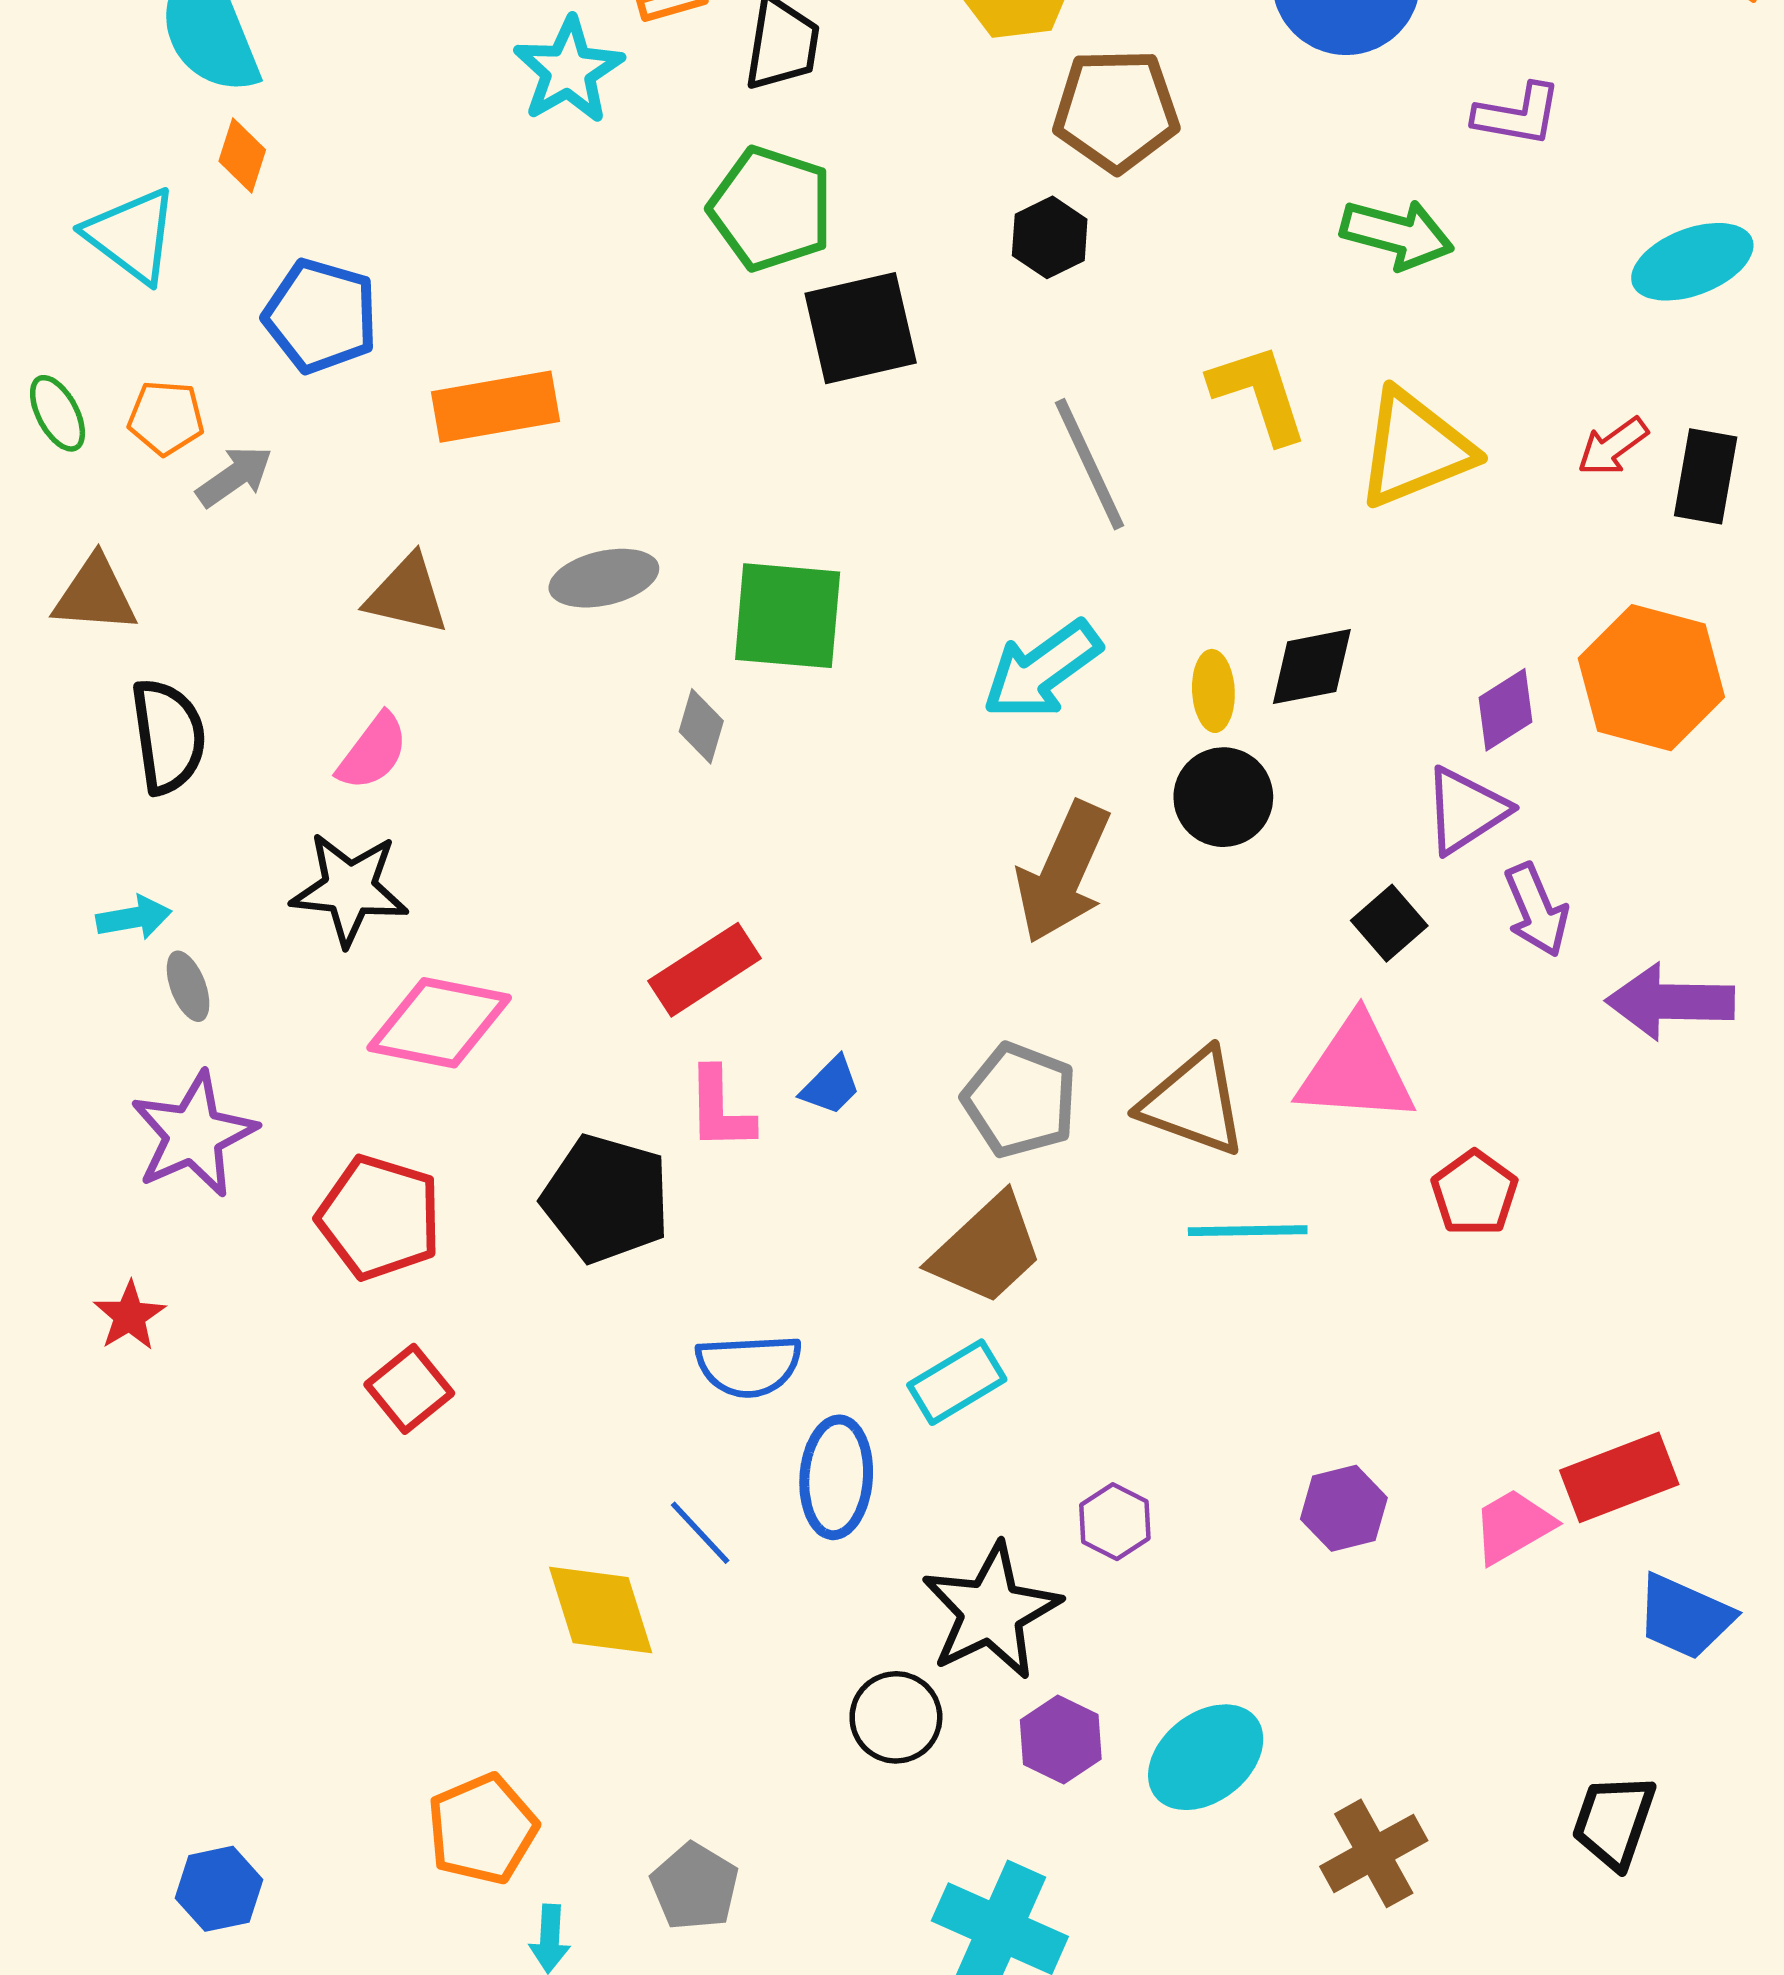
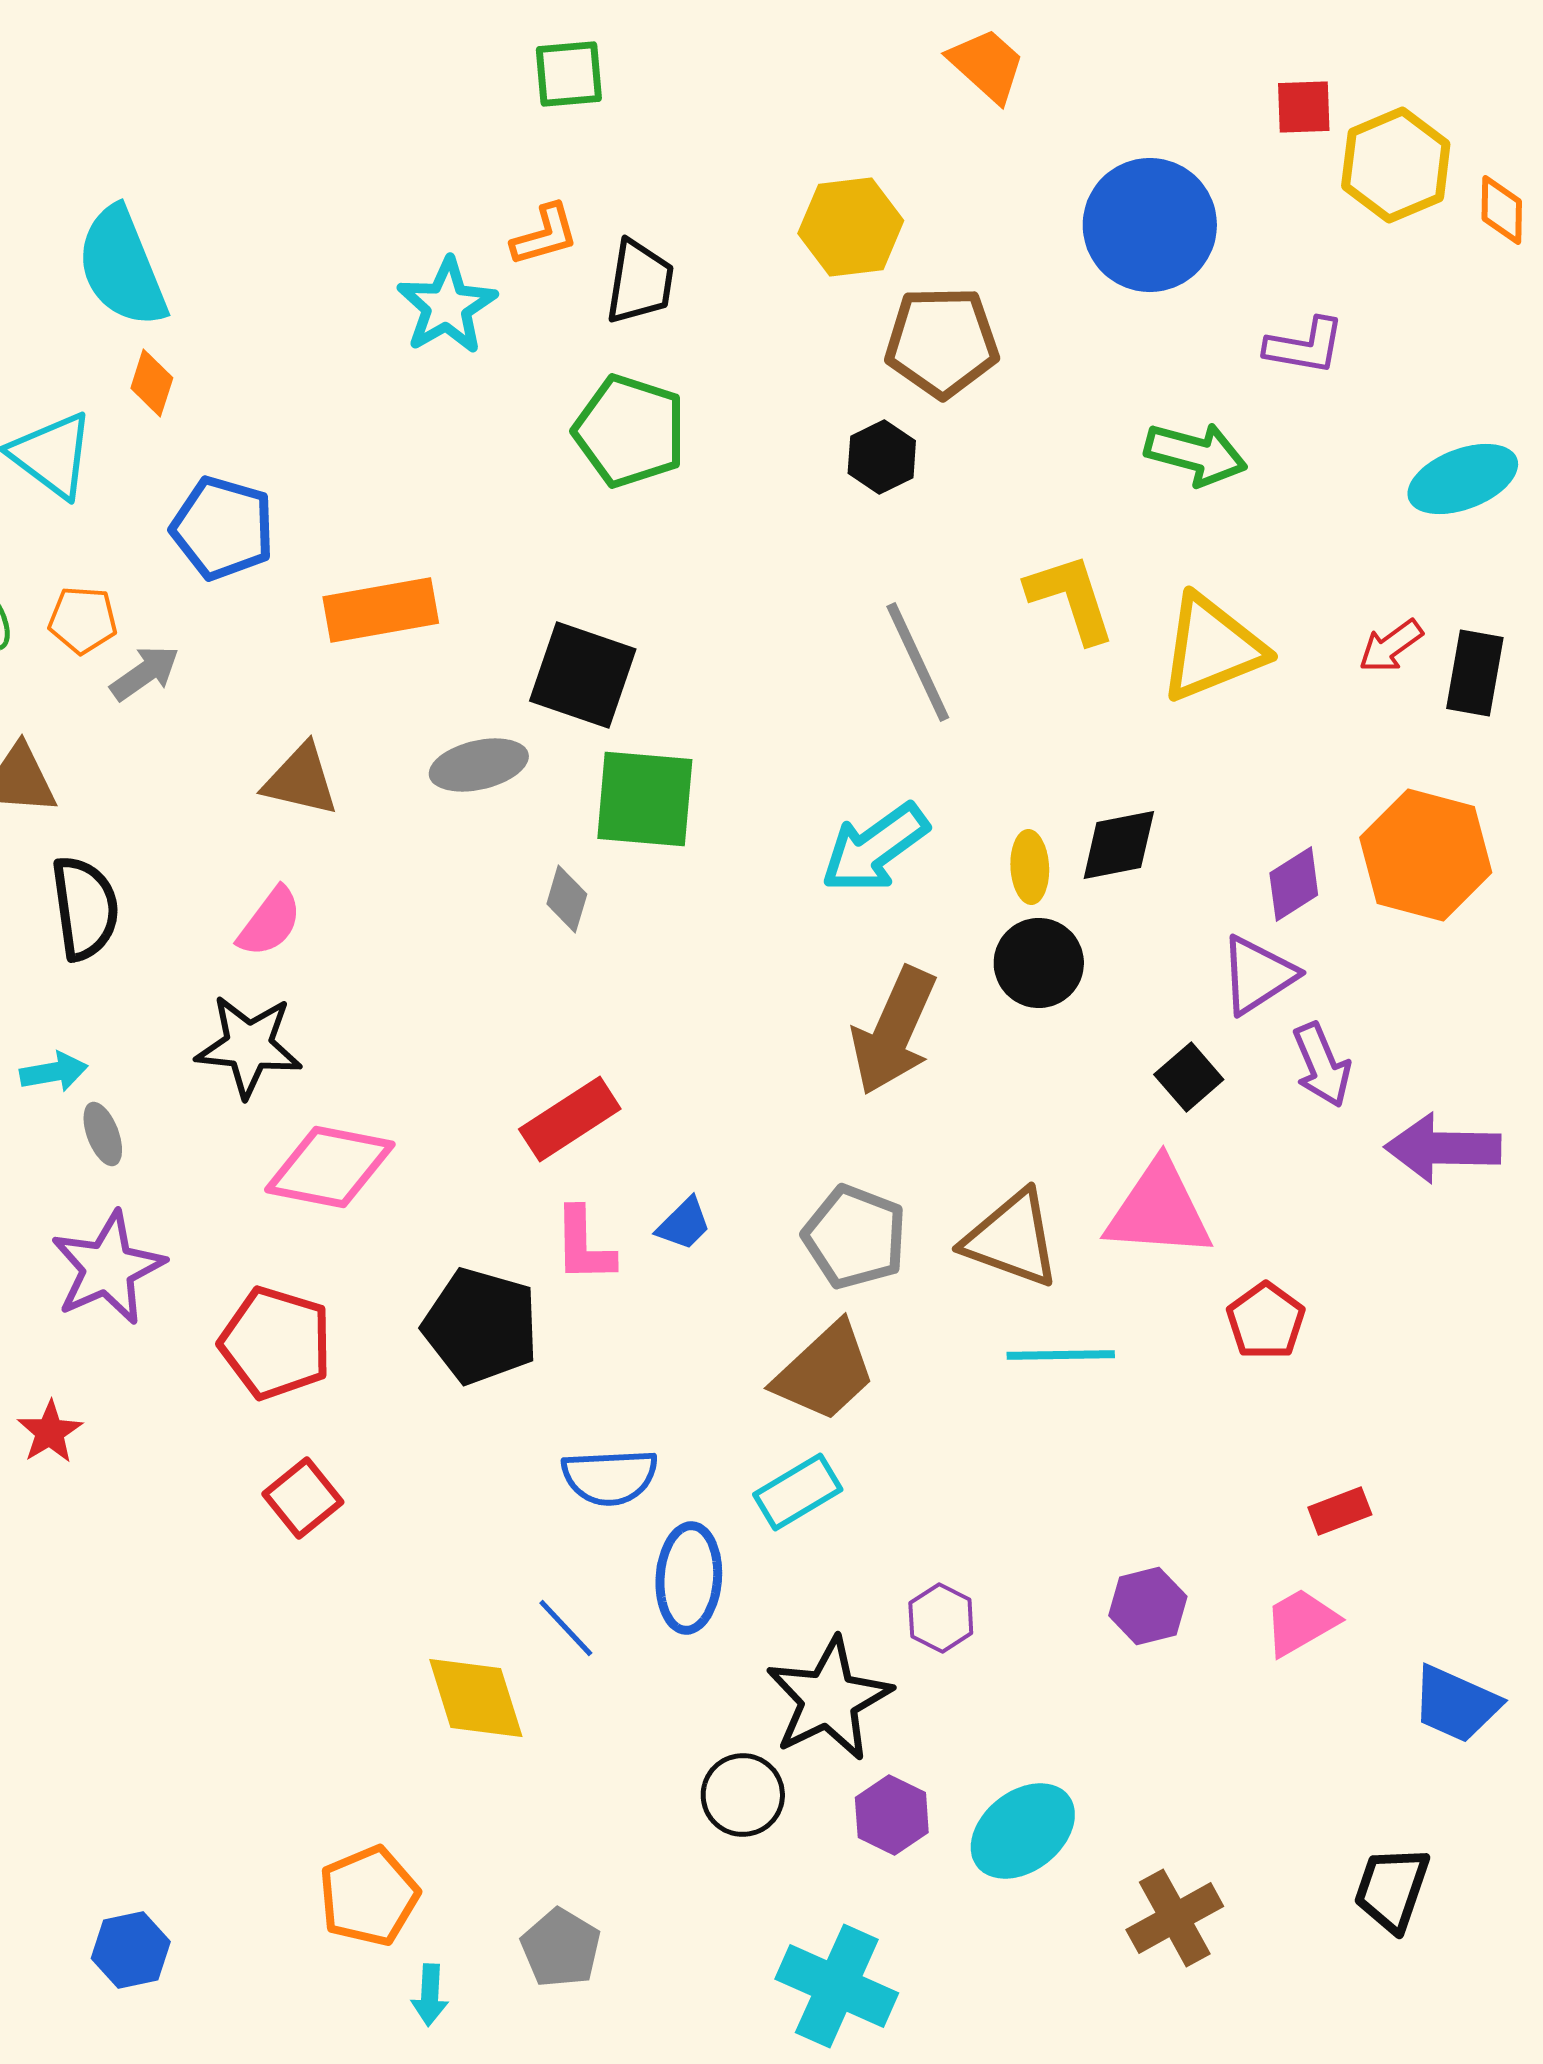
black square: (861, 328) -> (583, 675), moved, turned 32
red rectangle: (1619, 1477) -> (1340, 1511), moved, size x0.6

